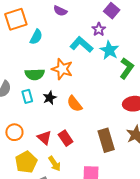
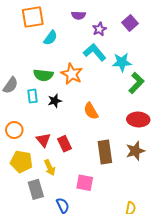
purple semicircle: (60, 11) -> (79, 15), turned -32
purple star: (99, 29) -> (99, 29), moved
cyan star: (109, 50) -> (122, 62), turned 30
orange semicircle: (75, 104) -> (91, 111), moved
yellow pentagon: (26, 162) -> (21, 162), turned 30

